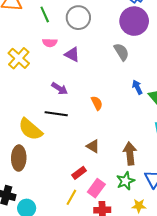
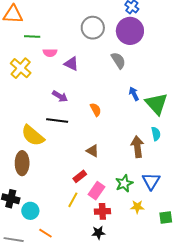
green line: (45, 14) -> (32, 37), moved, turned -63
gray circle: (78, 18) -> (93, 28), moved
brown arrow: (130, 153) -> (137, 147), moved

